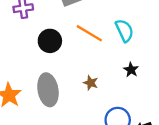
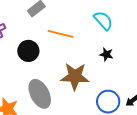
cyan semicircle: (124, 31) -> (103, 21), moved
brown star: (91, 83) -> (75, 76), size x2.0

